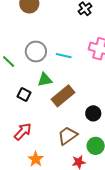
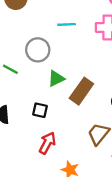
cyan line: (64, 56) -> (67, 24), moved
black square: (24, 94) -> (40, 110), moved

